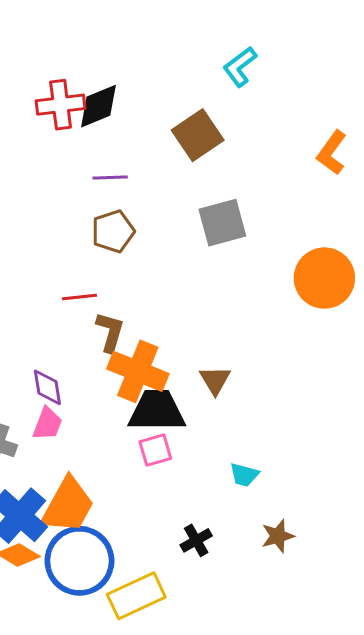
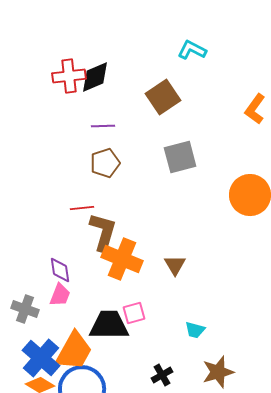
cyan L-shape: (240, 67) -> (192, 50), turned 64
brown L-shape: (110, 332) -> (103, 232), size x1.4
black trapezoid: (157, 411) -> (109, 325), moved
brown star: (278, 536) -> (218, 372), size x1.4

